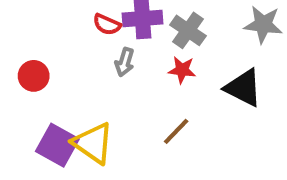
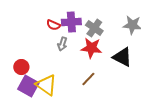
red star: (182, 70) -> (91, 48), size x1.5
red circle: (34, 76) -> (21, 67), moved

